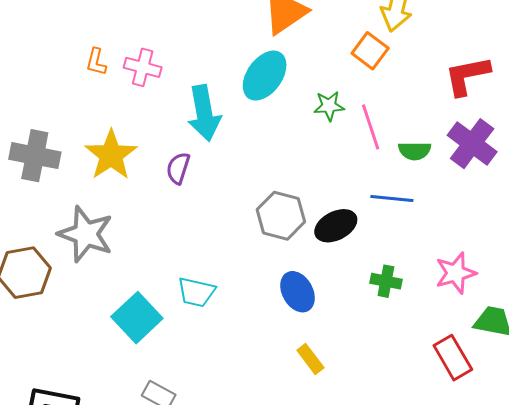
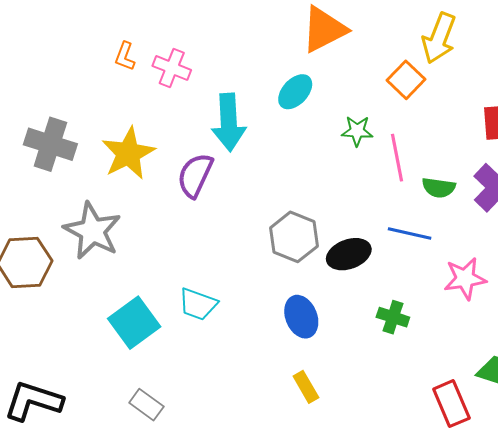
cyan ellipse: (265, 76) -> (295, 92), size x0.7
purple semicircle: (178, 168) -> (195, 175), size x1.4
pink star: (456, 273) -> (465, 279), moved

